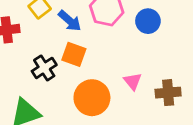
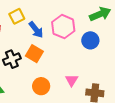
orange circle: (92, 98) -> (41, 86), size x0.7

